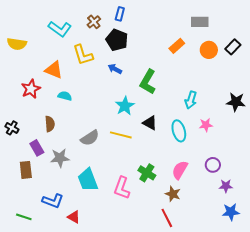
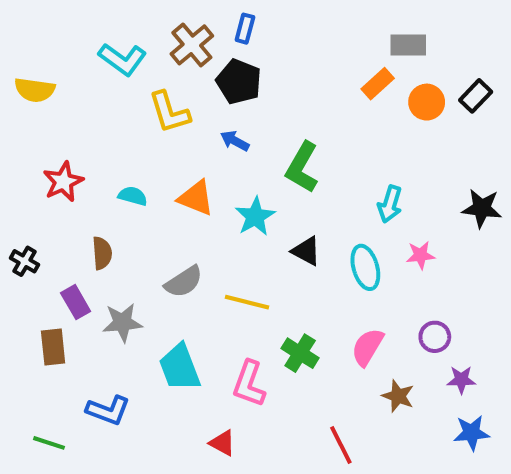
brown cross: (94, 22) -> (192, 45), size x1.5
orange rectangle: (177, 46) -> (378, 84), moved
orange triangle: (54, 70) -> (196, 198), moved
yellow line: (121, 135) -> (247, 302), moved
brown star: (173, 194) -> (398, 396), moved
red triangle: (74, 217) -> (222, 443), moved

